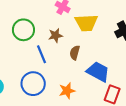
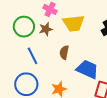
green circle: (23, 30) -> (24, 27), moved
brown star: (55, 35) -> (46, 29), moved

